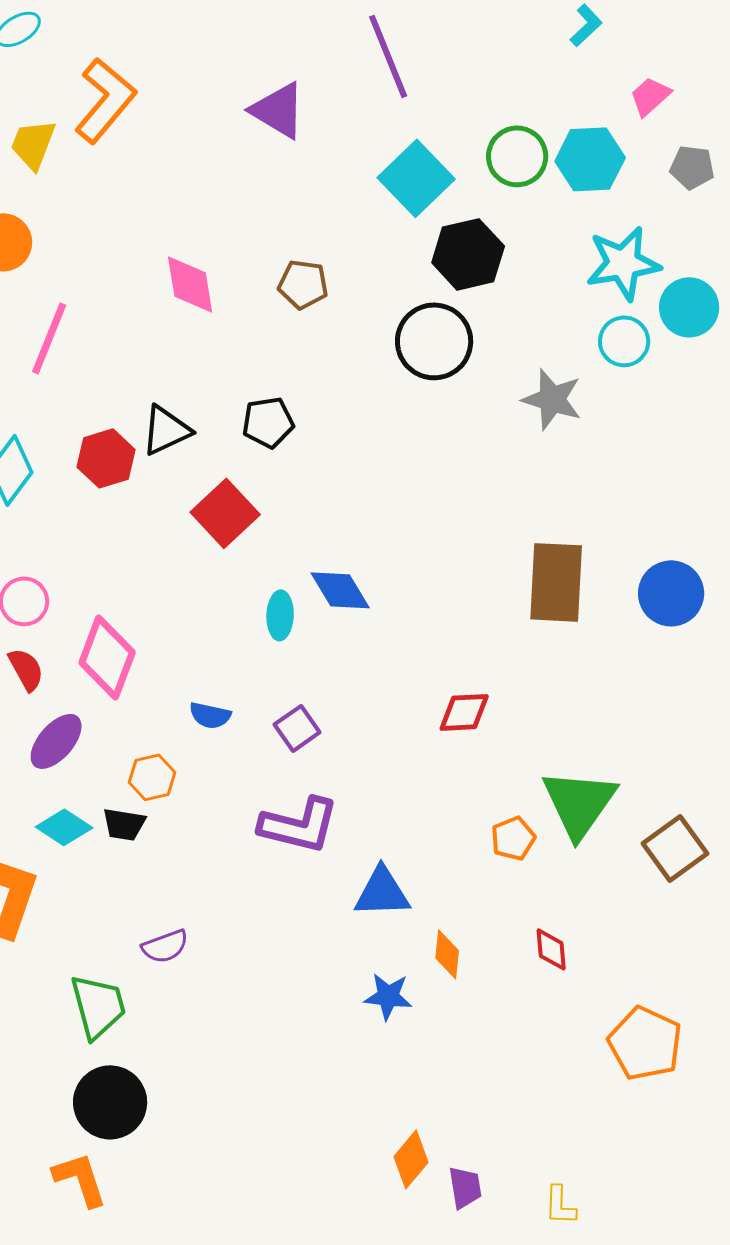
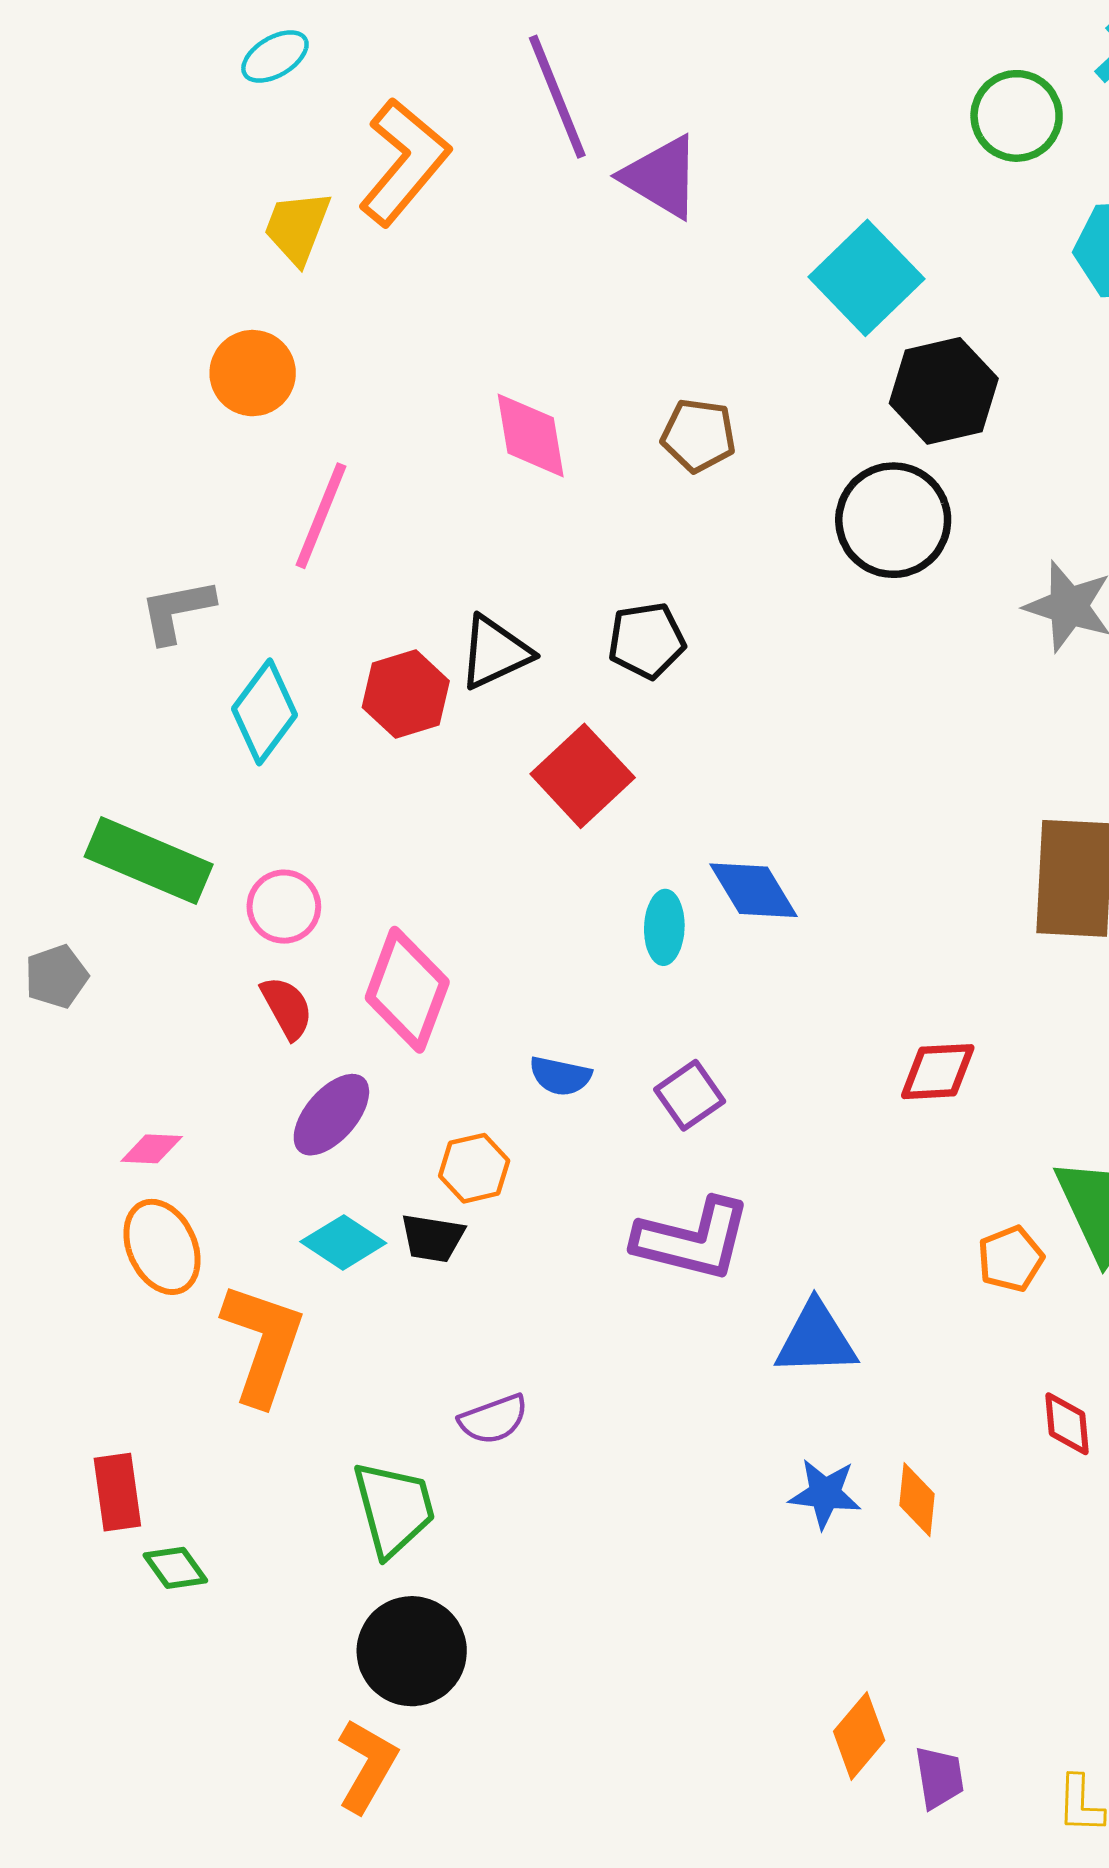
purple line: (388, 56) -> (557, 97), moved
green circle: (517, 156) -> (1017, 116), moved
orange diamond: (447, 954) -> (917, 1500), moved
orange L-shape: (80, 1179) -> (367, 1766), turned 48

